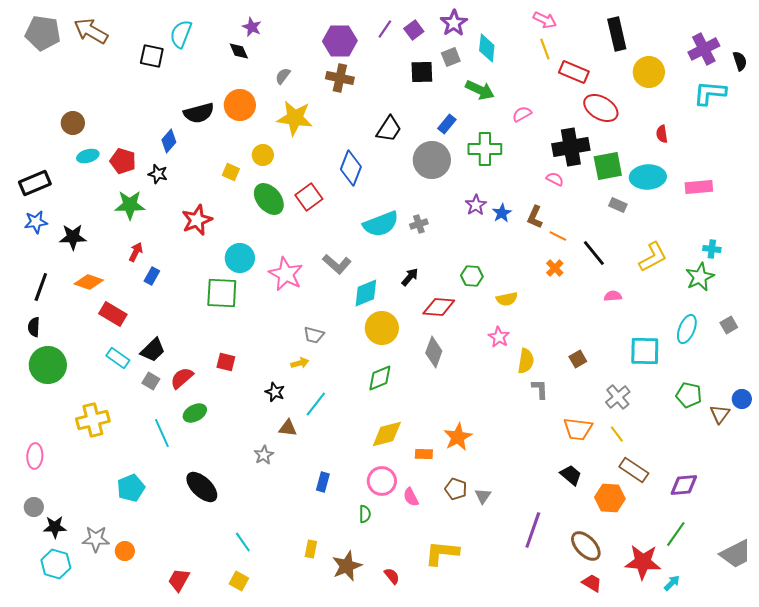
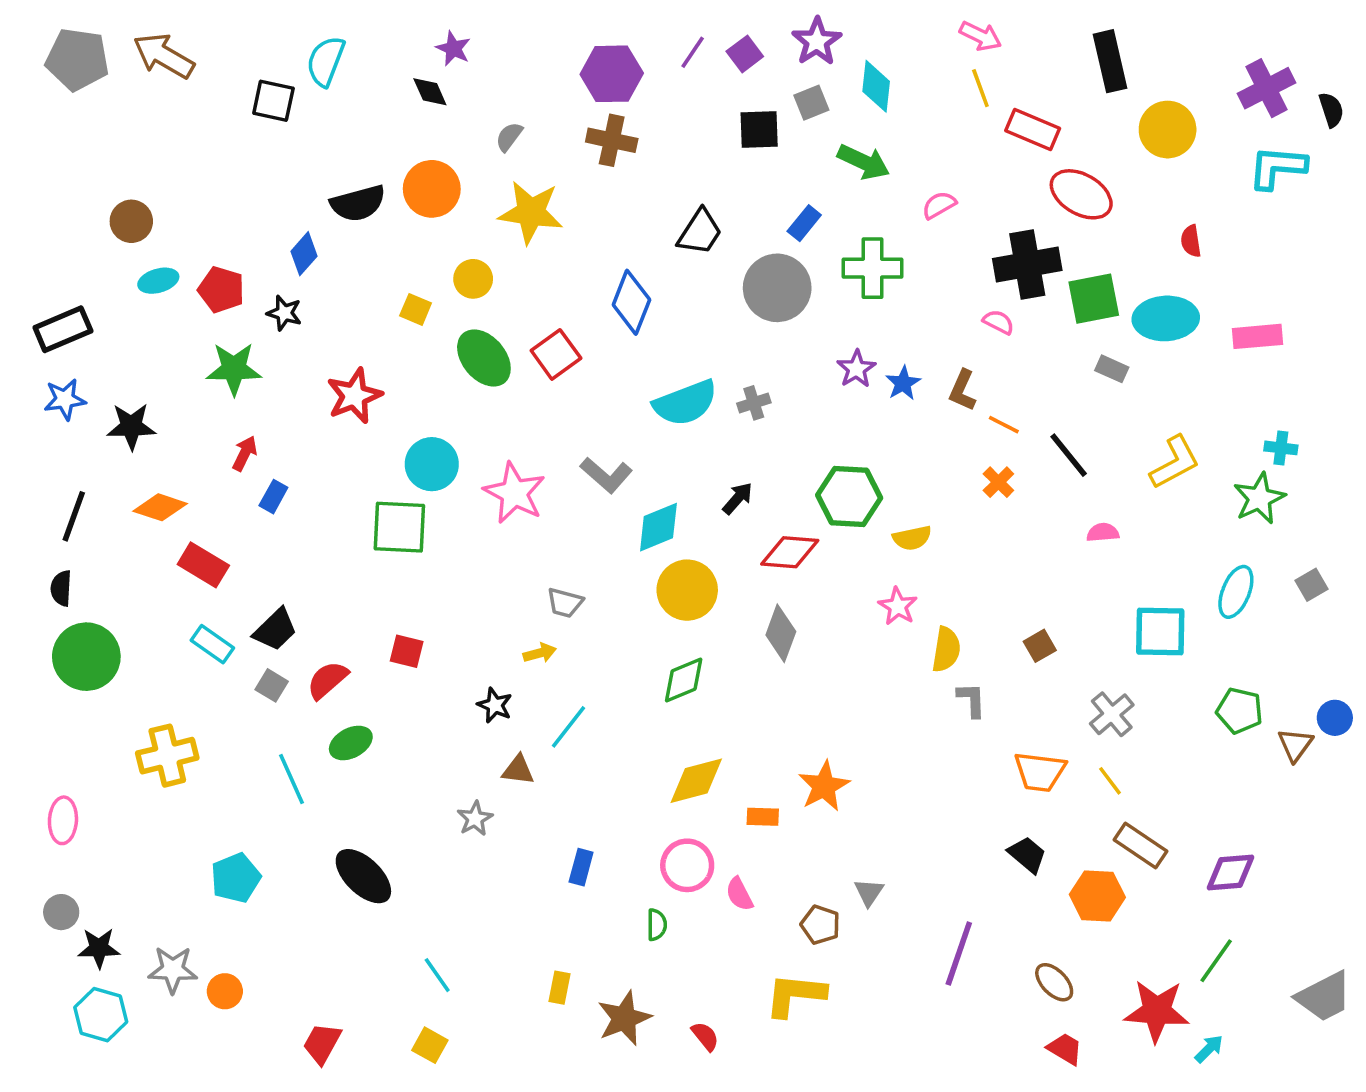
green hexagon: (472, 276) -> (849, 497), size x1.6
brown pentagon: (456, 489) -> (820, 925), moved
brown ellipse: (586, 546) -> (1054, 982), size x0.7

